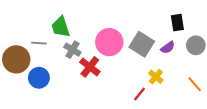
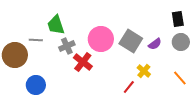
black rectangle: (177, 23) -> (178, 19), moved
gray cross: (72, 50) -> (67, 46), turned 35
blue circle: (39, 78) -> (36, 85), moved

